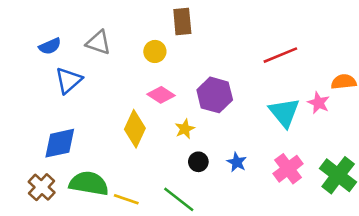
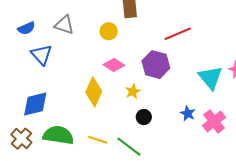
red line: (280, 55) -> (178, 34), moved
blue triangle: (69, 80) -> (41, 55), turned -30
blue star: (237, 162) -> (188, 113), moved
yellow line: (126, 199) -> (98, 140), moved

